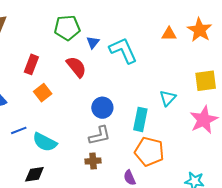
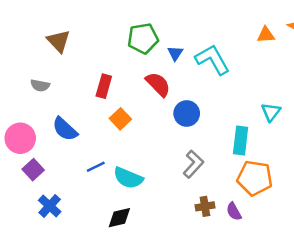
blue circle: (102, 108) -> (187, 113), moved
gray L-shape: (100, 136) -> (193, 164), turned -30
brown cross: (93, 161) -> (205, 206), moved

